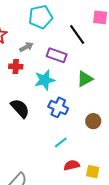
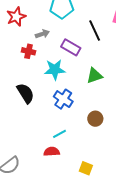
red semicircle: (72, 165) -> (52, 152), moved

